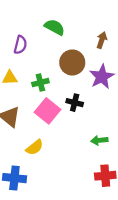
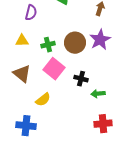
brown circle: (72, 62) -> (75, 43), moved
black cross: (75, 103) -> (81, 79), moved

